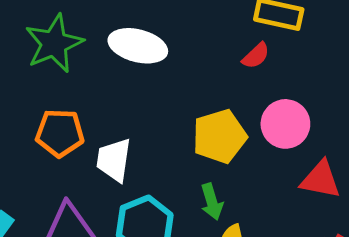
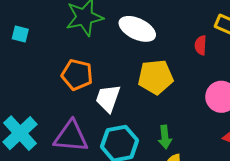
red semicircle: (256, 56) -> (201, 45), moved, turned 126
yellow pentagon: (219, 136) -> (156, 77), moved

